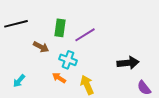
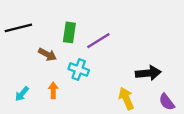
orange arrow: (59, 78) -> (53, 90), moved, turned 56
yellow arrow: (87, 85) -> (126, 99), moved

